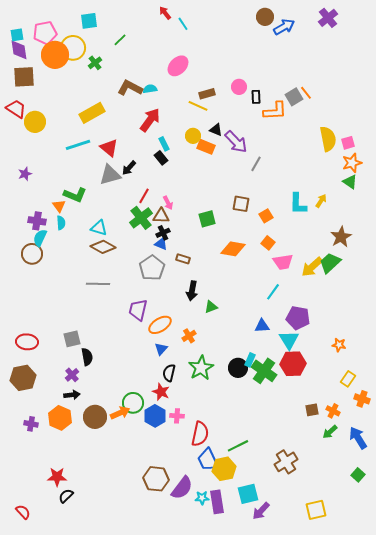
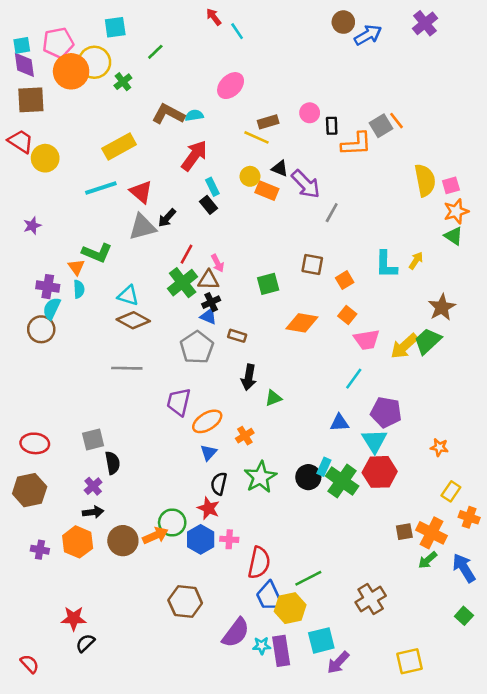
orange cross: (333, 411) -> (431, 533), size x1.6
brown hexagon: (156, 479) -> (185, 602), moved

